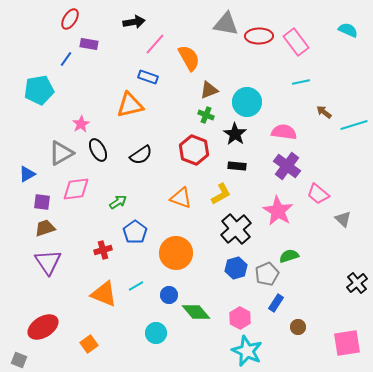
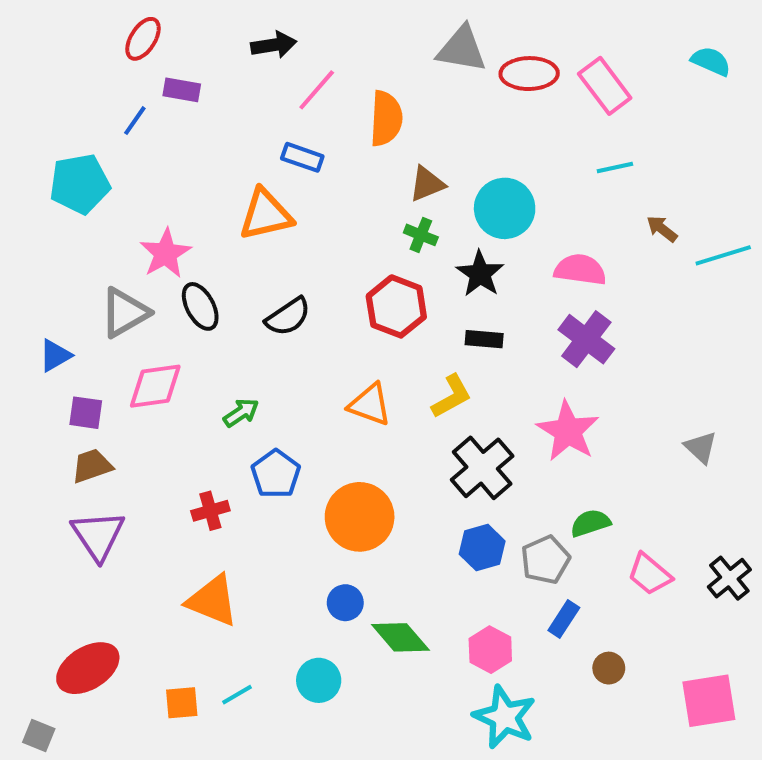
orange semicircle: (189, 58) -> (386, 118), turned 32
pink star: (81, 124) -> (165, 253), size x1.4
pink trapezoid: (318, 194) -> (650, 574), moved
cyan line: (136, 286) -> (237, 695), moved
orange square: (89, 344) -> (182, 703), turned 30

